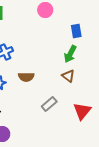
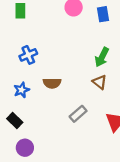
blue rectangle: (76, 31) -> (103, 14), moved

